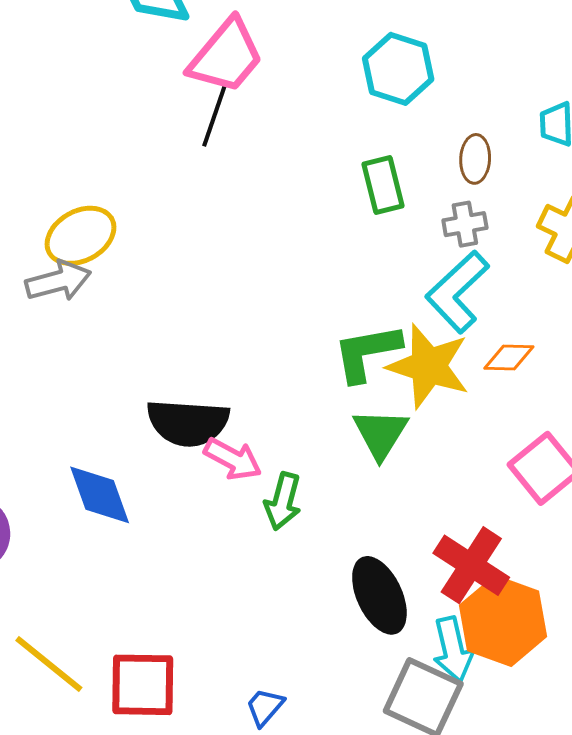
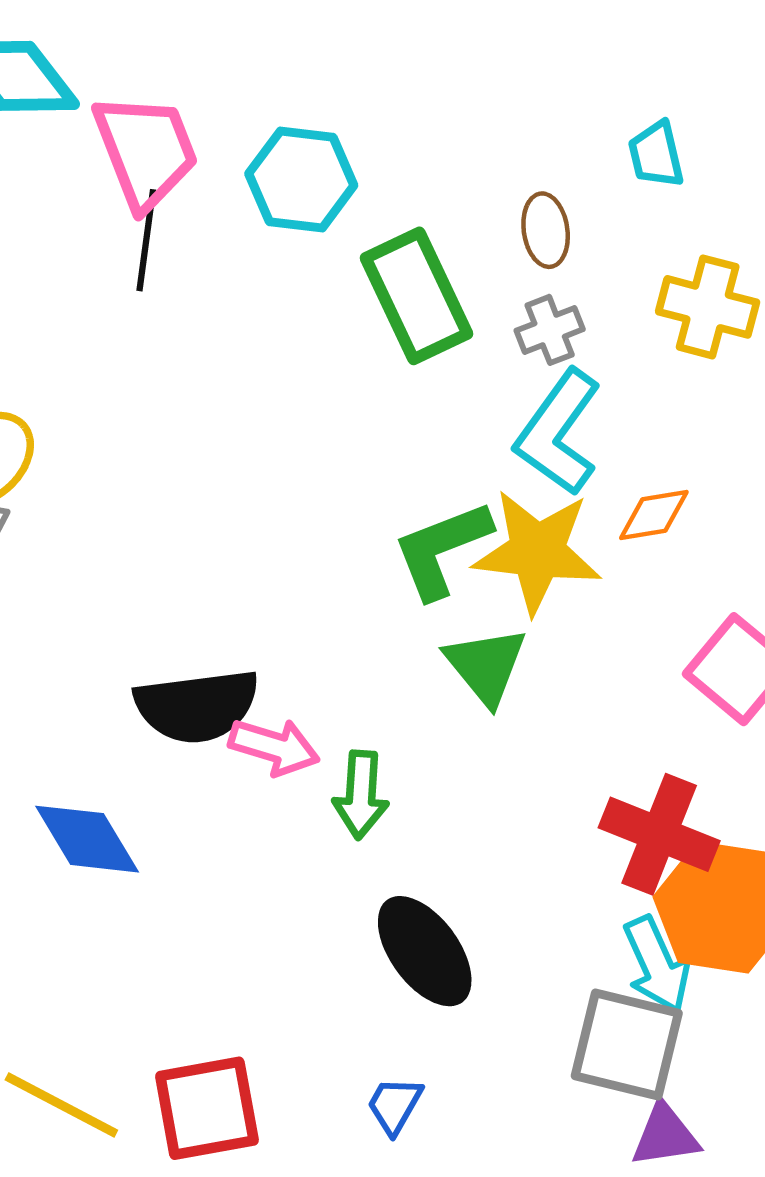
pink trapezoid: (226, 56) -> (146, 151), turned -50
cyan hexagon: (398, 69) -> (301, 179), moved
green rectangle: (383, 185) -> (417, 296), size x1.5
black ellipse: (379, 595) -> (425, 951), moved

